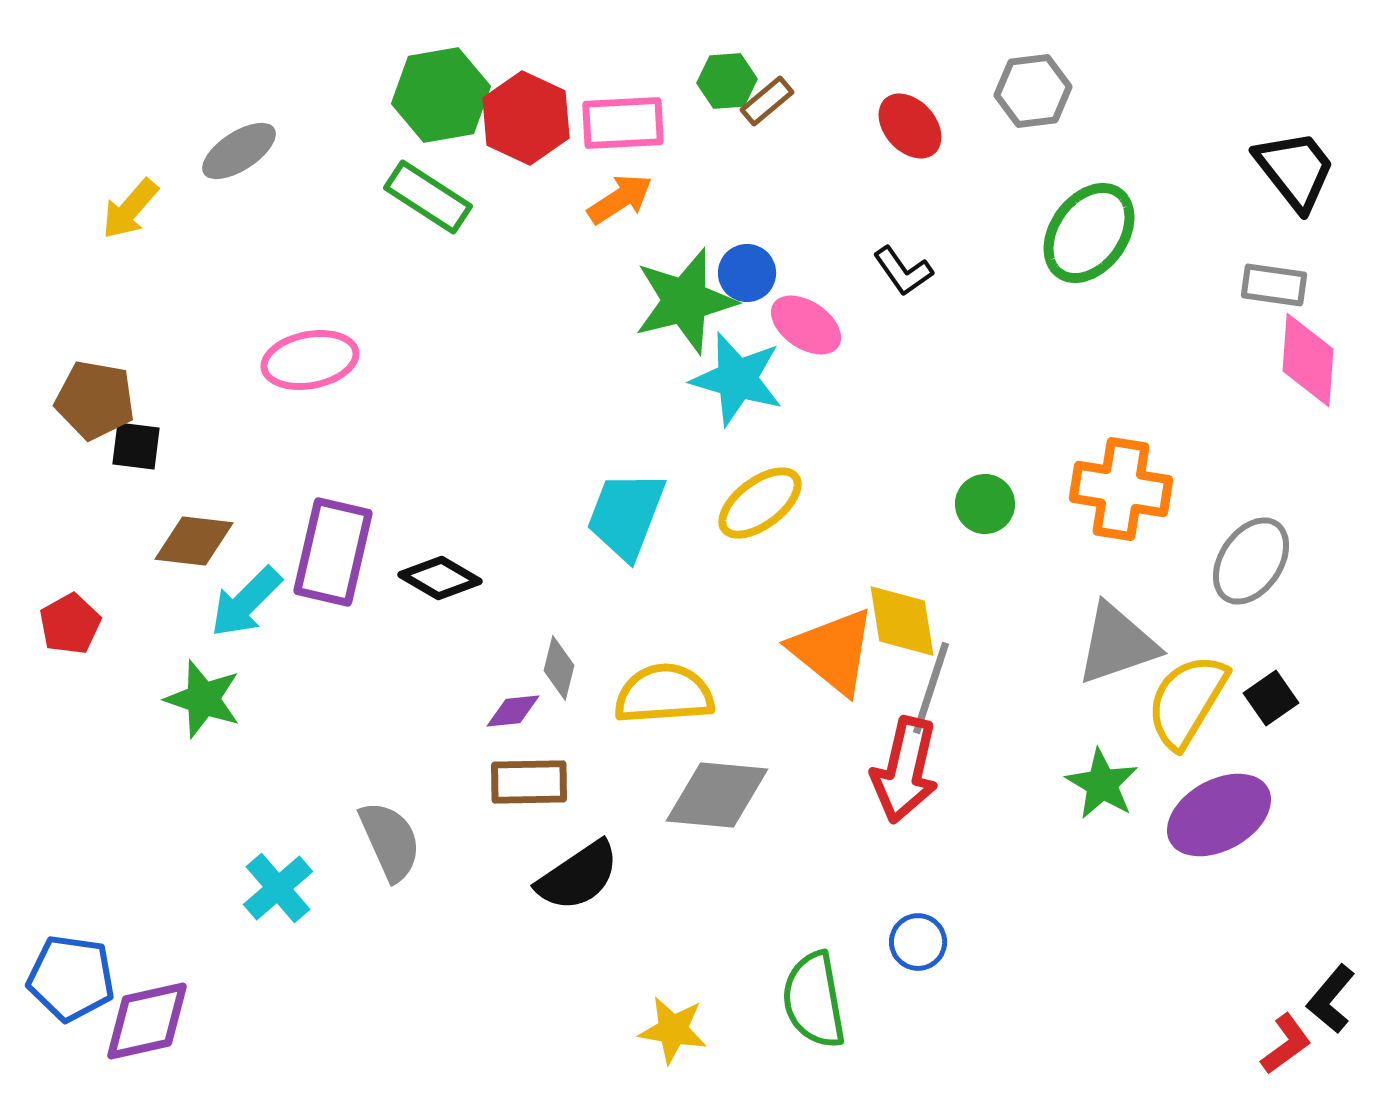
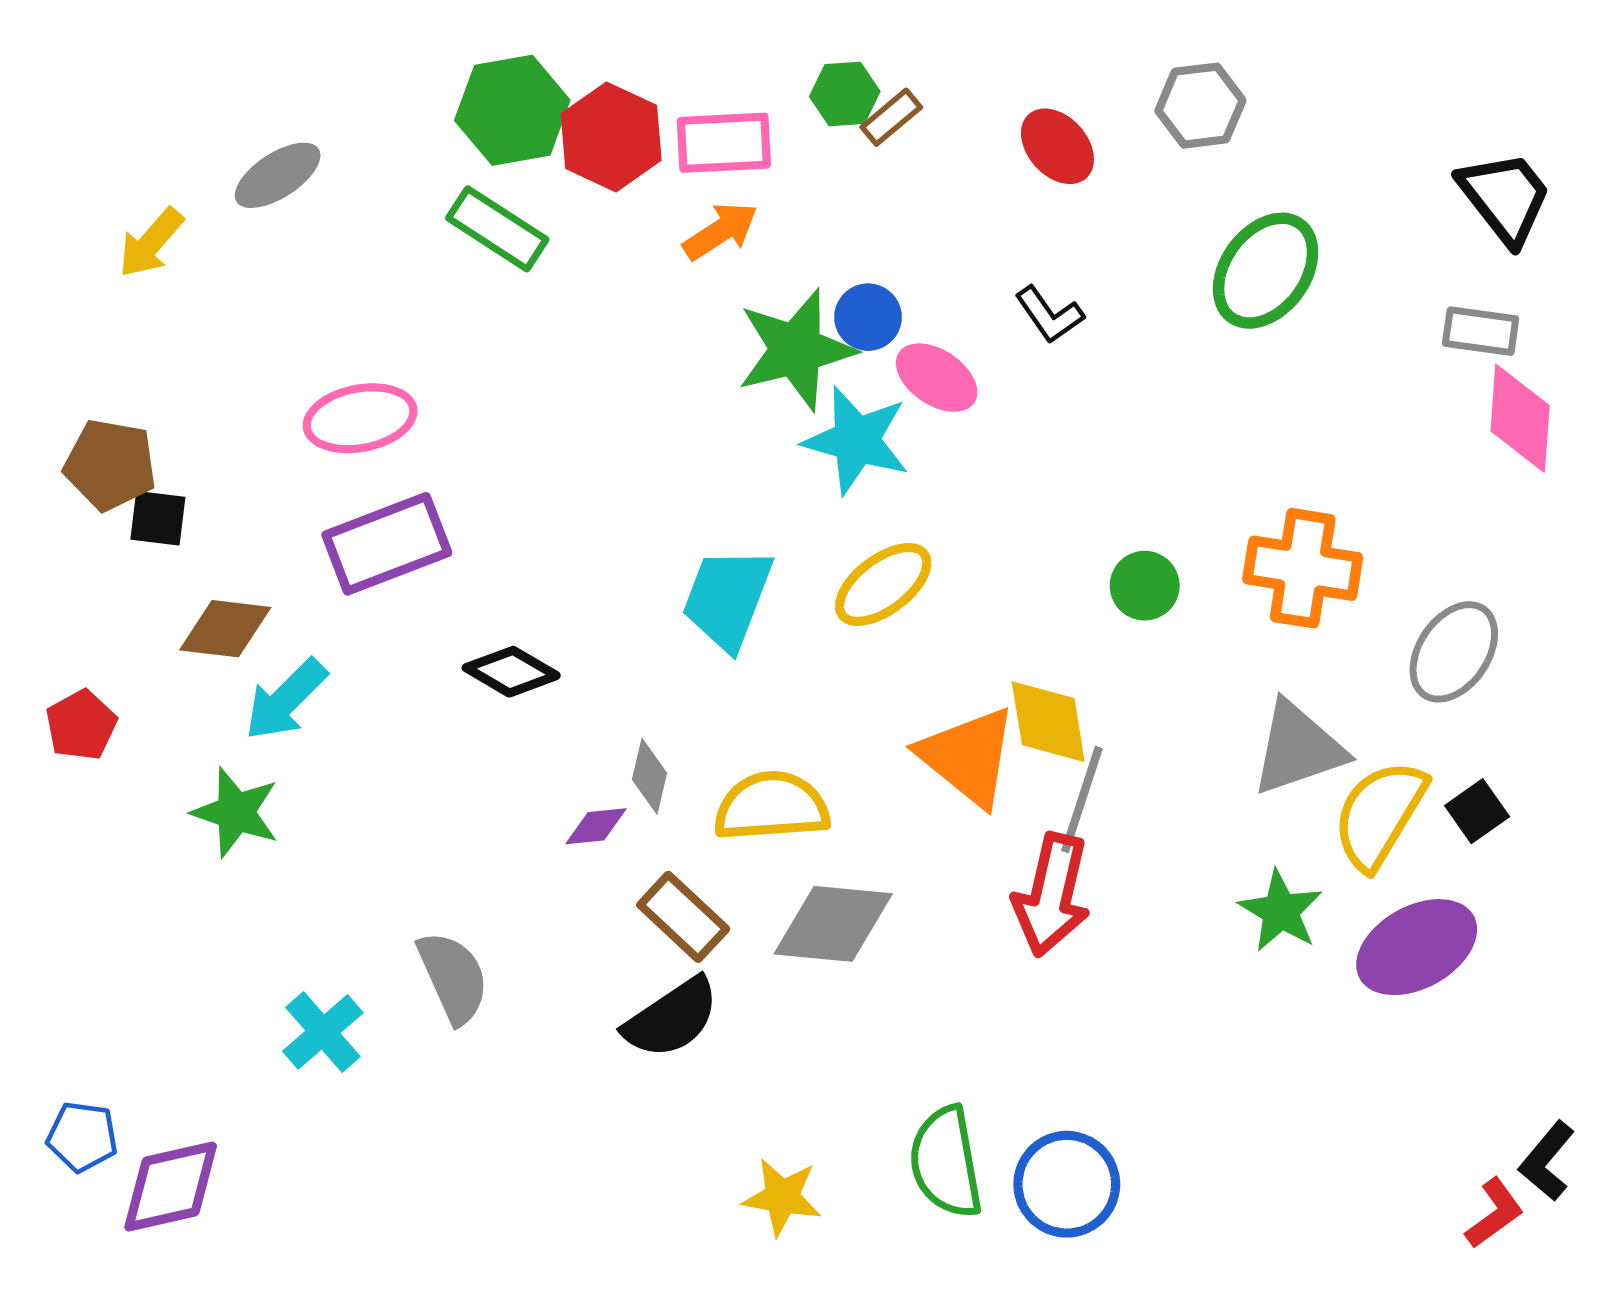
purple rectangle: (333, 552) -> (387, 544), moved, turned 56
brown rectangle: (529, 782) -> (683, 917), moved, turned 44
blue circle: (918, 942) -> (1067, 1184), moved, size x1.6
blue pentagon: (71, 978) -> (82, 1137), size x0.7

